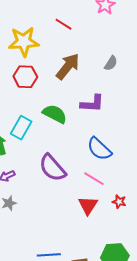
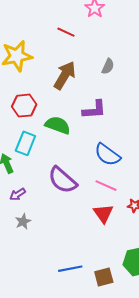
red line: (63, 24) -> (66, 32), moved
red hexagon: (25, 77) -> (24, 106), moved

